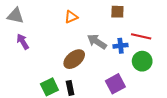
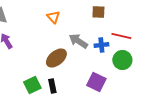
orange triangle: (71, 17) -> (53, 17), turned -48
purple square: (115, 84) -> (96, 82), turned -36

